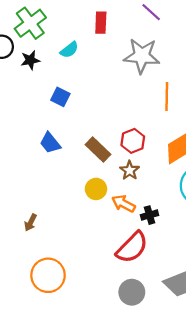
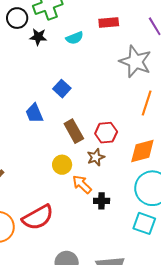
red rectangle: (101, 23) -> (109, 23), turned 66
blue square: (60, 97) -> (62, 89), moved
red semicircle: (132, 247) -> (38, 217), moved

